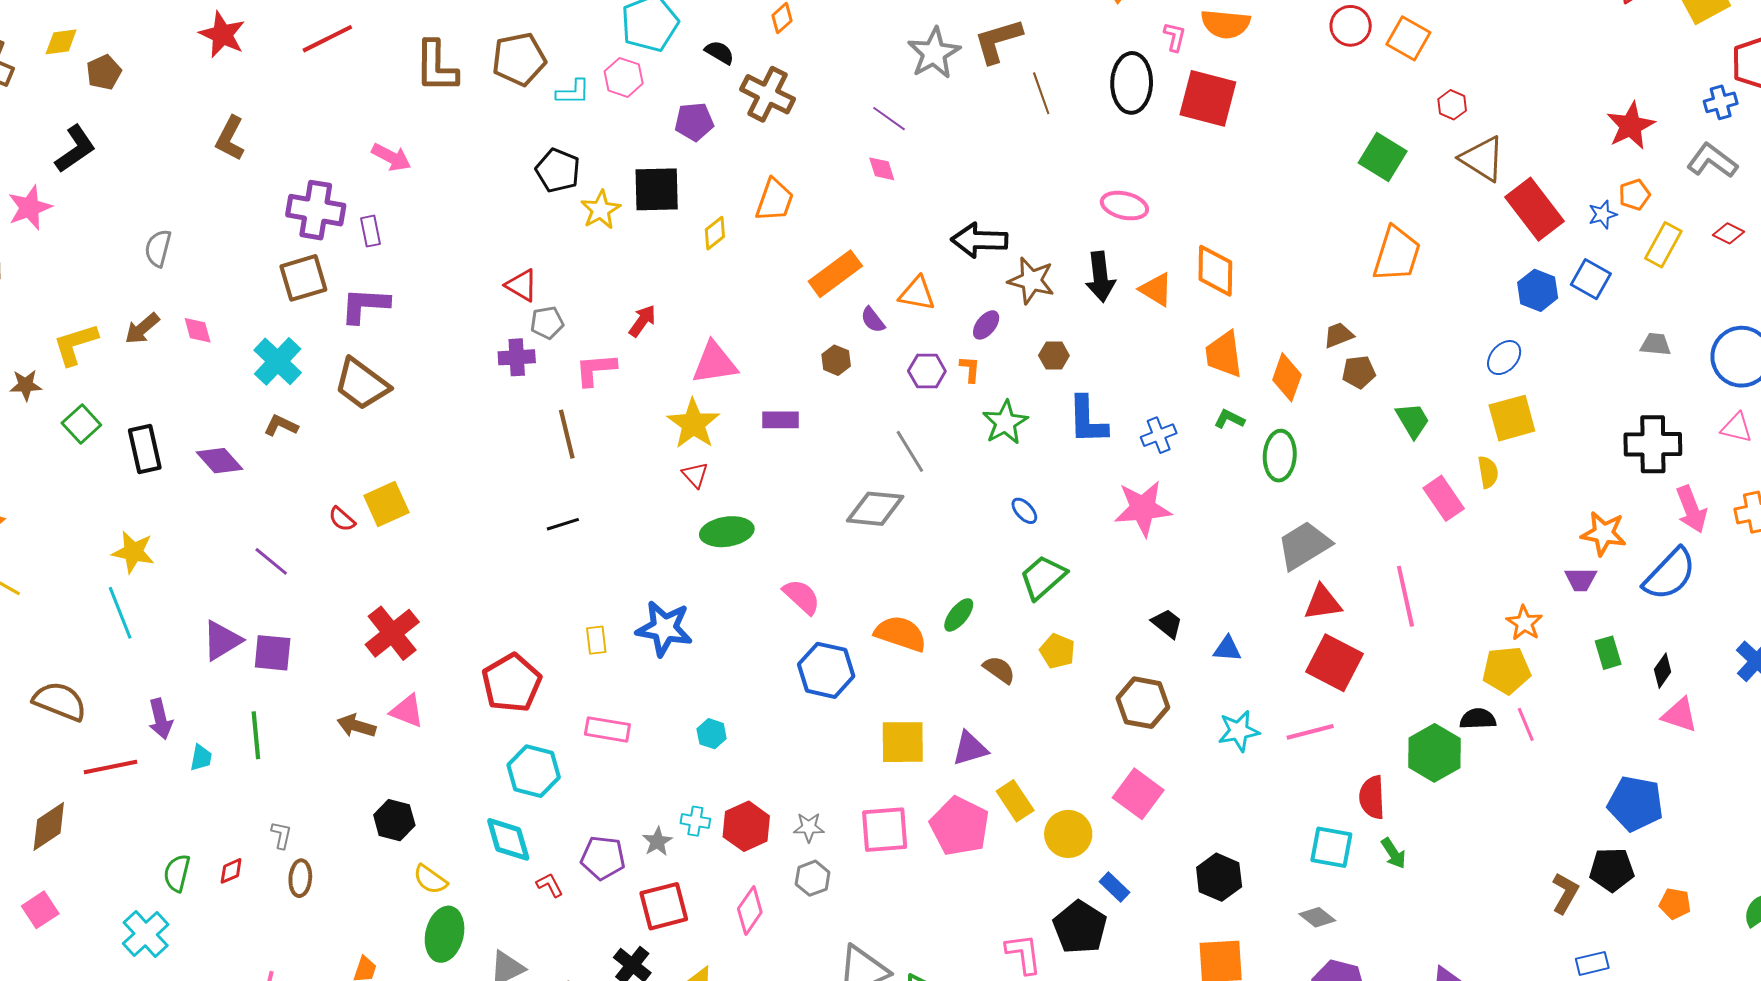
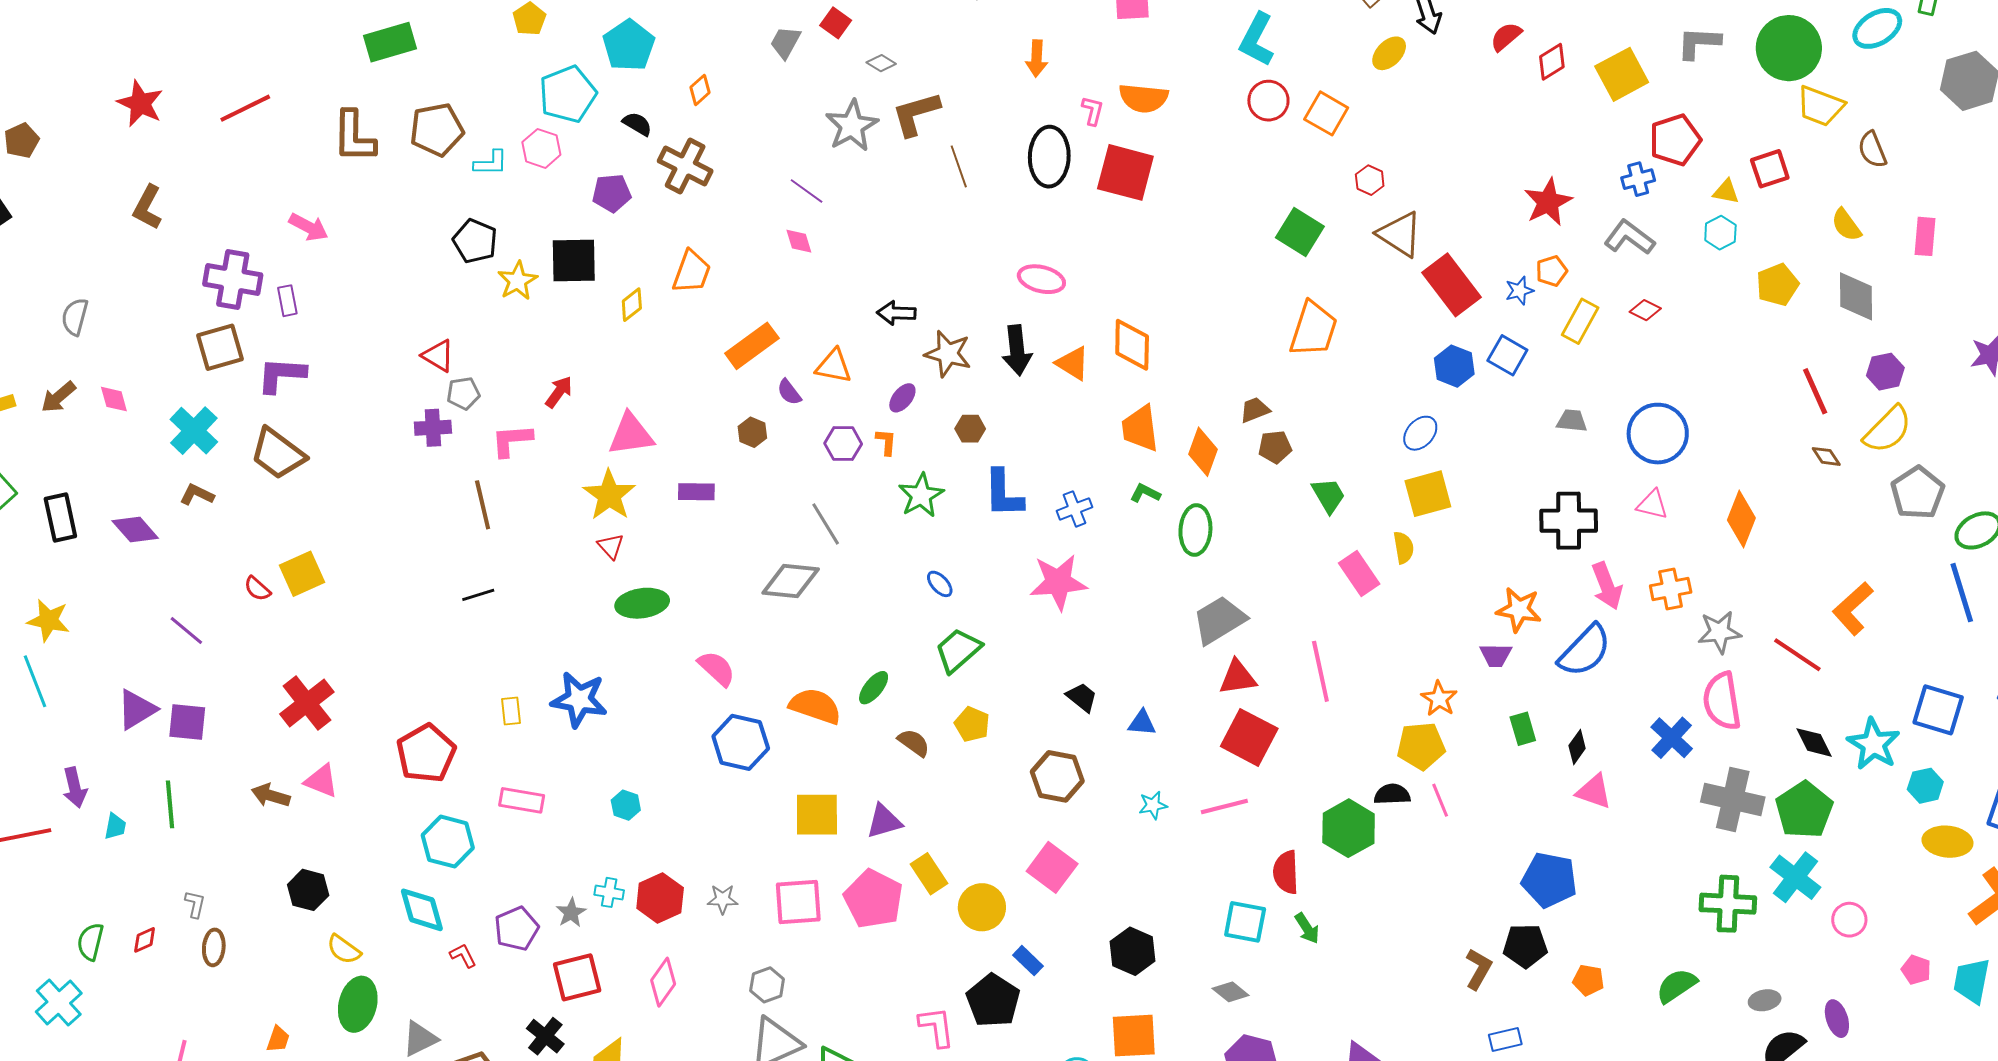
black arrow: (979, 240) -> (896, 313), size x0.7
cyan star: (1239, 731) -> (1153, 805), size x0.7
purple pentagon: (603, 858) -> (517, 929), turned -30
gray hexagon: (813, 878) -> (767, 985), moved

